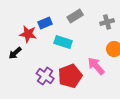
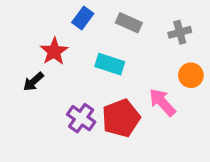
gray rectangle: (75, 16) -> (129, 23), turned 56
blue rectangle: (45, 23) -> (83, 18), moved, turned -32
red star: (28, 34) -> (54, 51), turned 30

